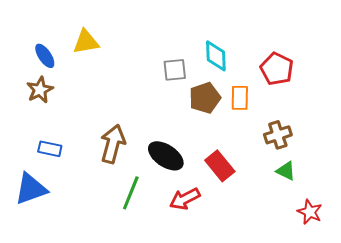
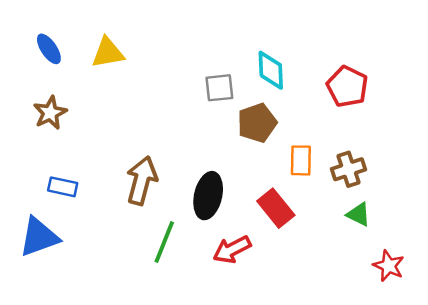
blue ellipse: (45, 56) -> (49, 49), moved
orange rectangle: (240, 98) -> (301, 160), moved
black ellipse: (166, 156) -> (208, 196), turned 69

